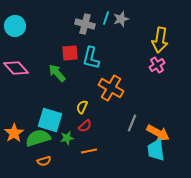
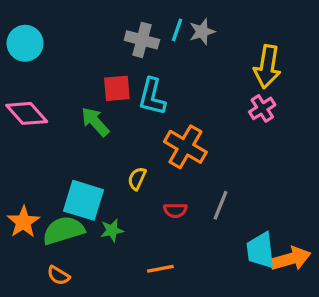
red semicircle: (85, 126) -> (175, 210), moved, turned 40
orange arrow: (158, 133) -> (291, 259), moved, turned -45
orange line: (89, 151) -> (160, 269), moved
orange semicircle: (44, 161) -> (58, 275), moved, turned 48

